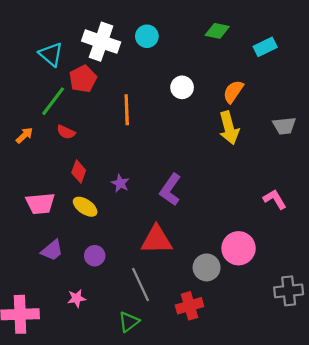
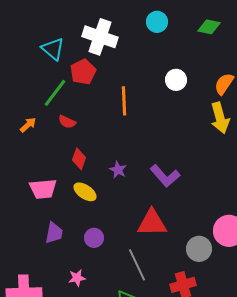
cyan circle: (147, 36) -> (157, 22), moved
purple L-shape: (170, 190) -> (165, 176), turned -76
purple trapezoid: (52, 250) -> (54, 233), turned -40

